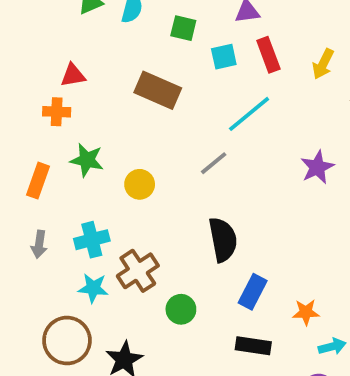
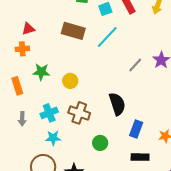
cyan line: (249, 114) -> (107, 37), moved
gray line: (214, 163) -> (135, 65), moved
orange rectangle: (38, 181) -> (17, 86), turned -30
brown cross: (138, 271) -> (79, 113), moved, turned -30

